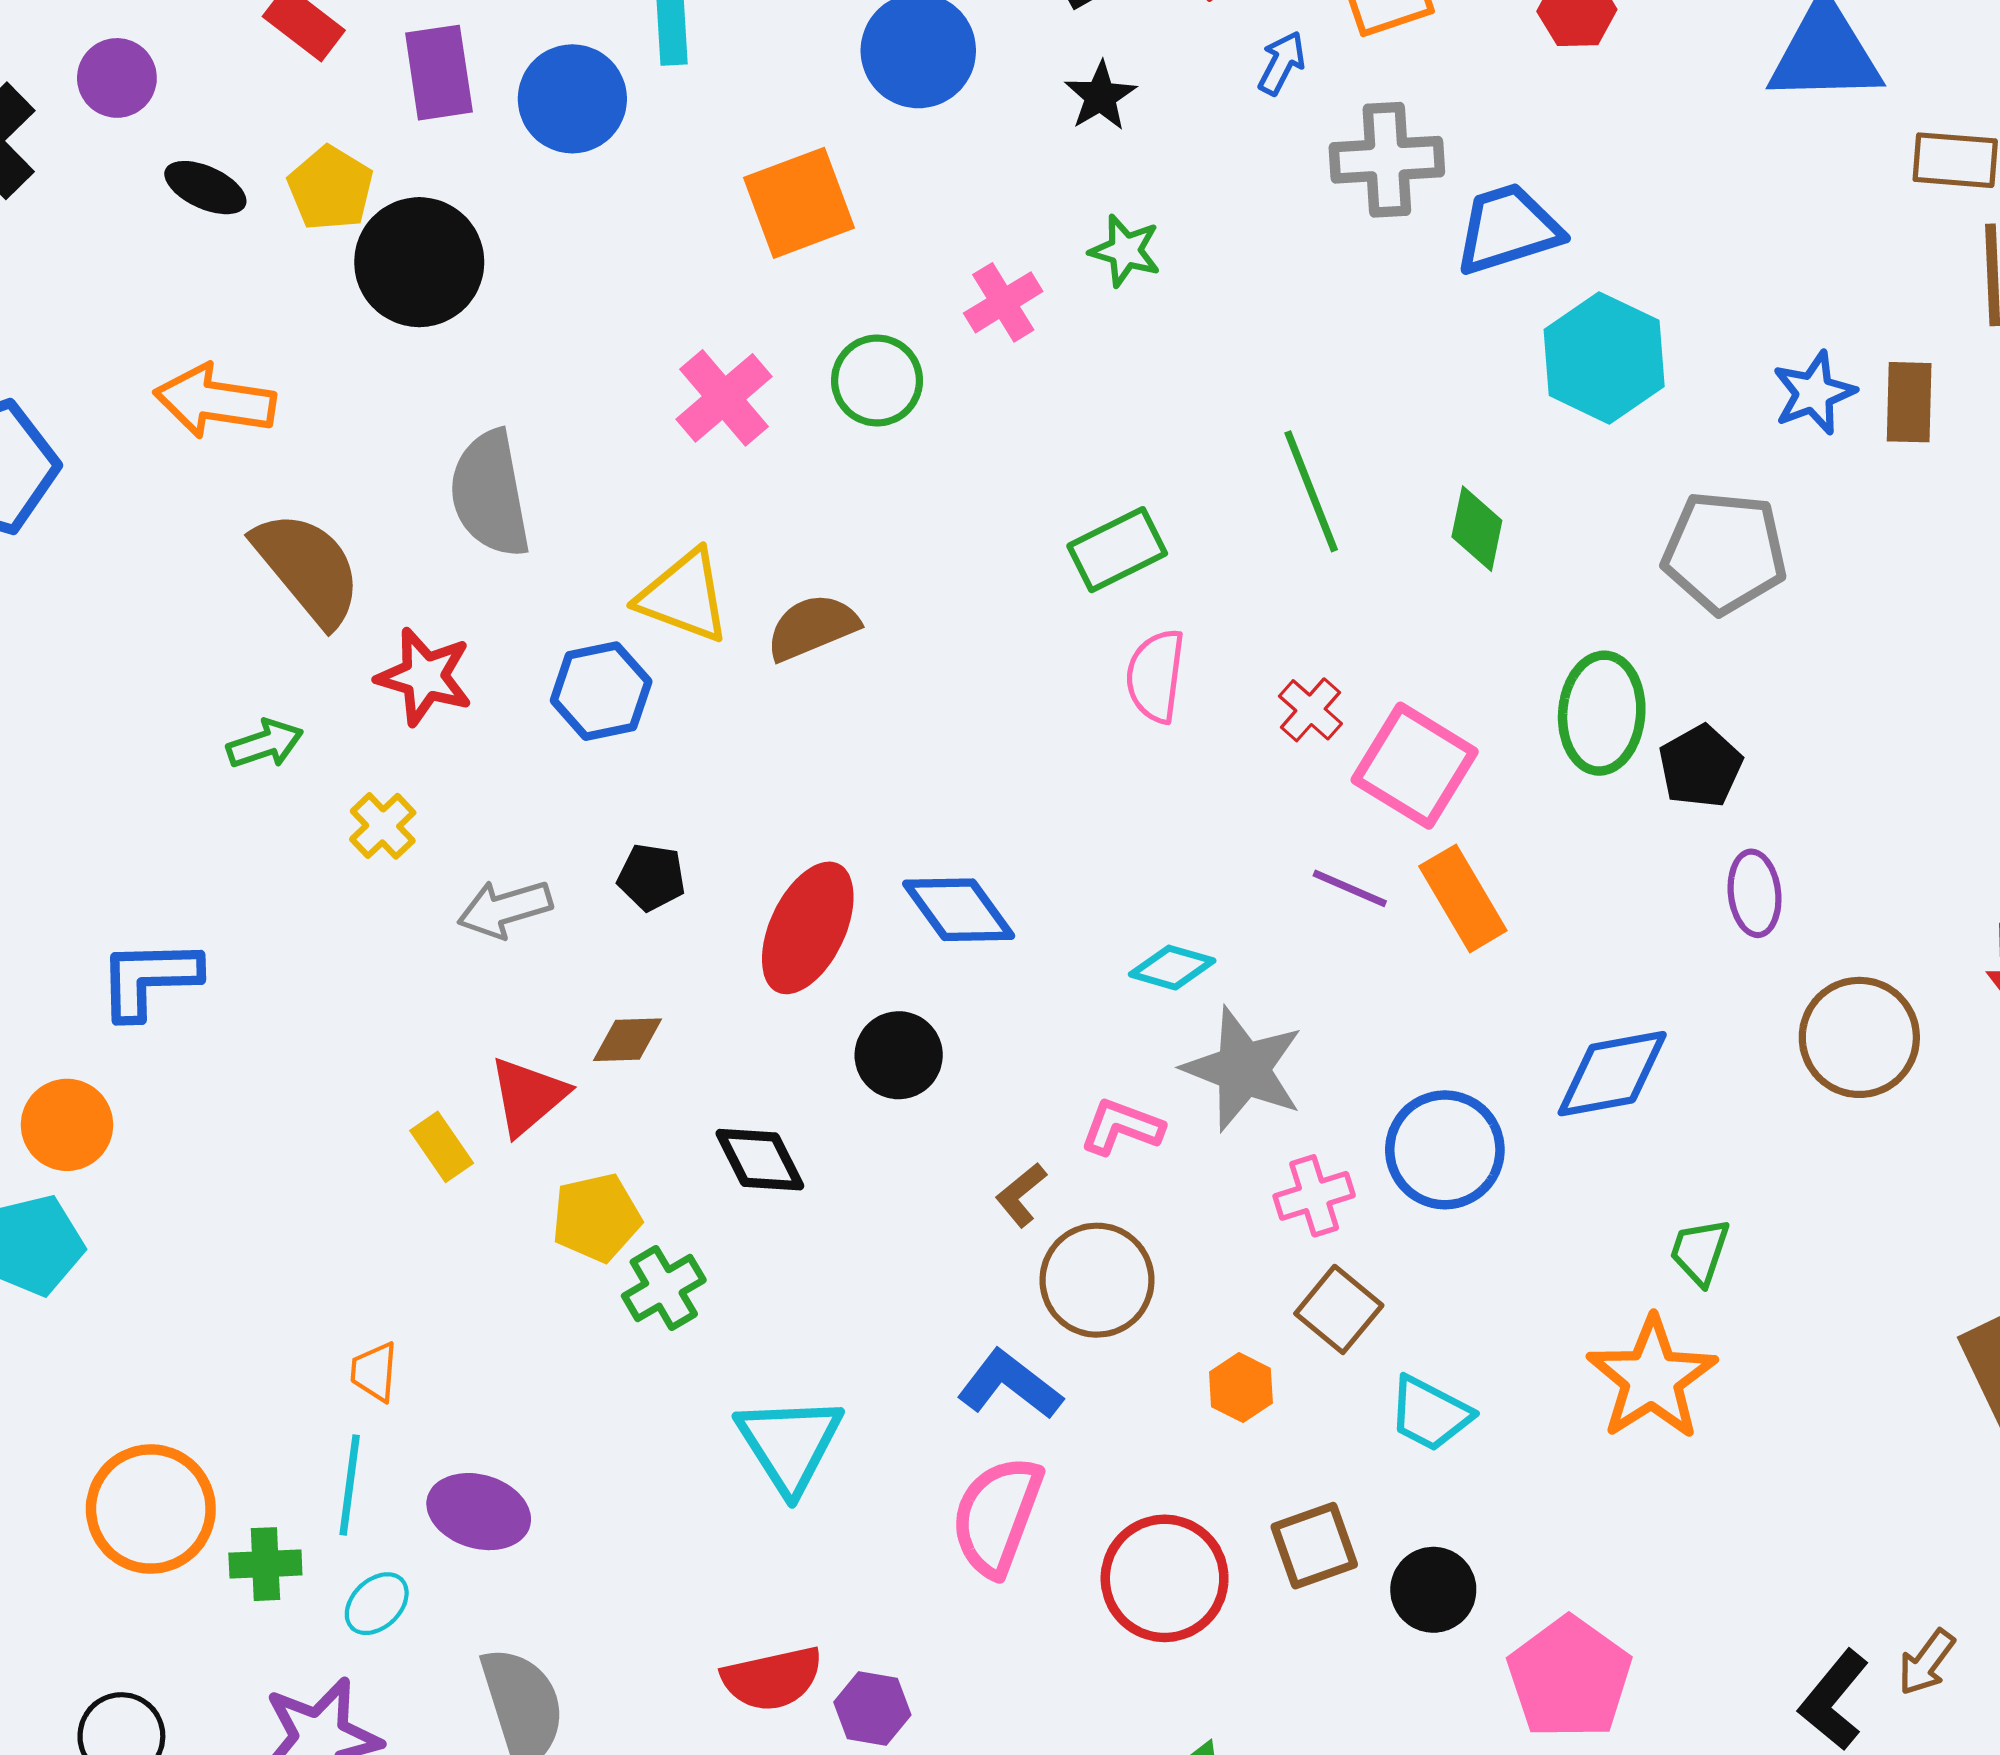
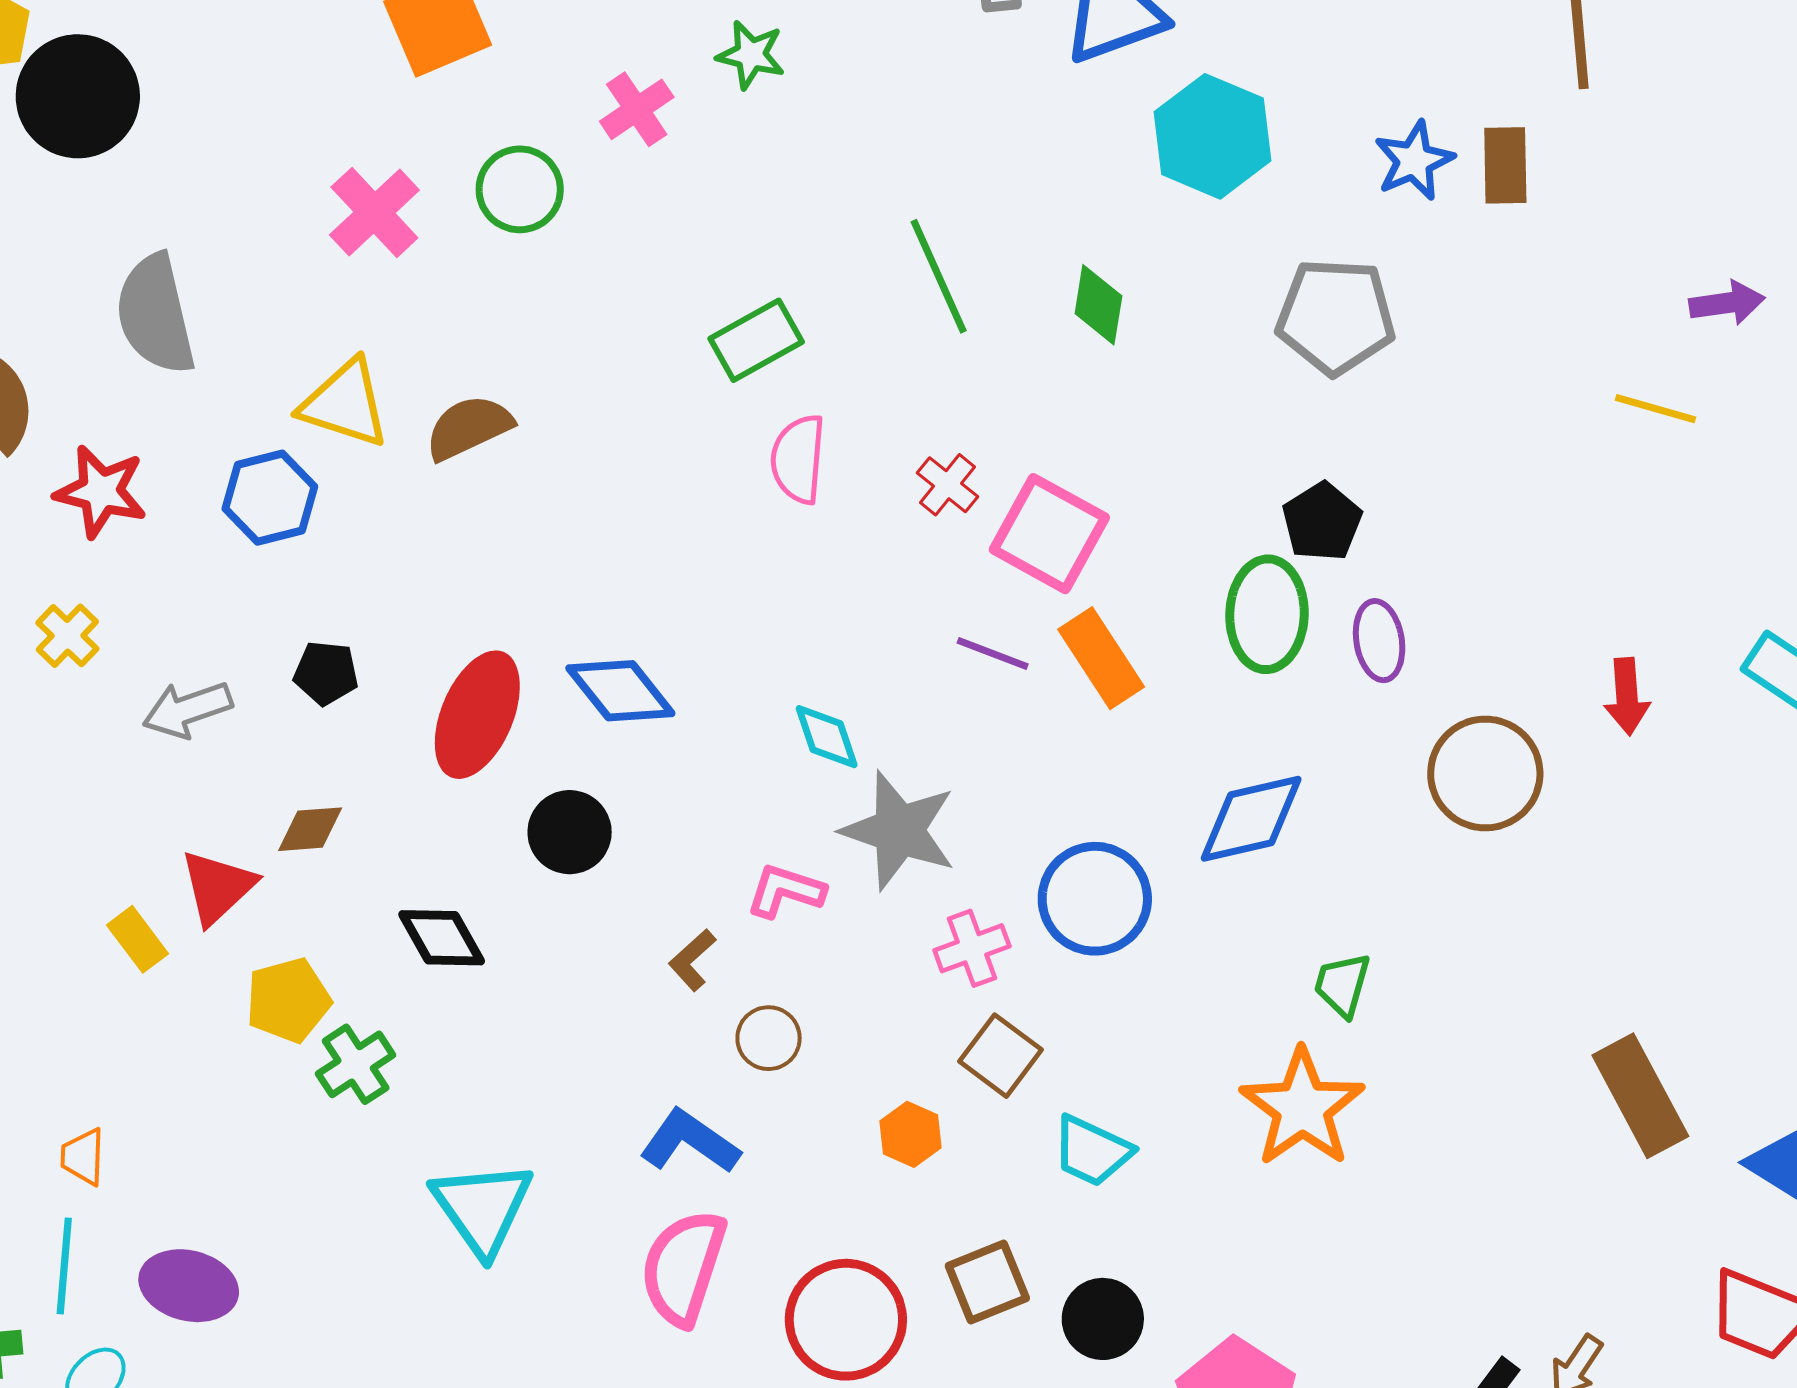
green ellipse: (1602, 713) -> (1267, 614), moved
cyan diamond: (1172, 968) -> (827, 737), turned 58
brown circle: (1097, 1280) -> (769, 1038), size x0.6

